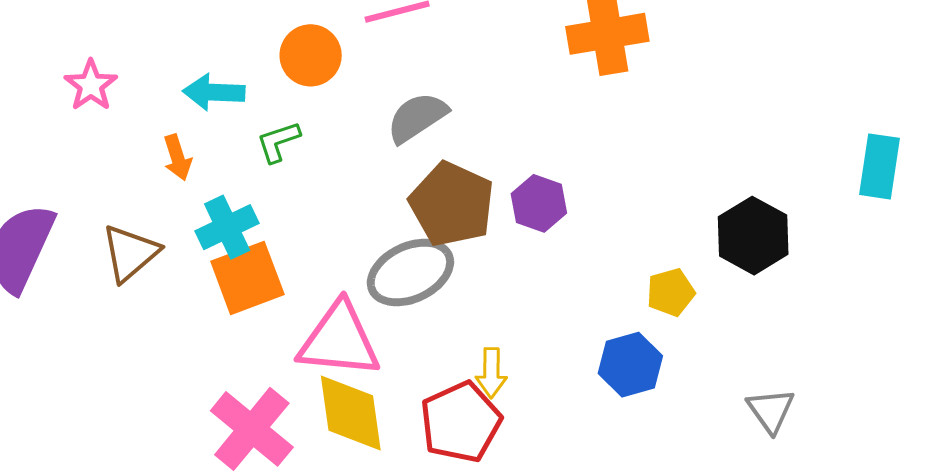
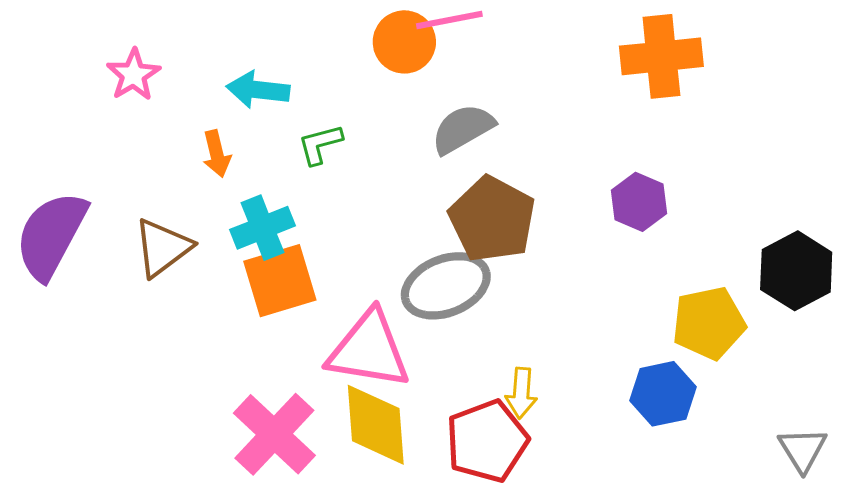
orange circle: (311, 55) -> (404, 42), moved
purple hexagon: (539, 203) -> (639, 202), moved
yellow pentagon: (671, 292) -> (709, 323), size x1.5

